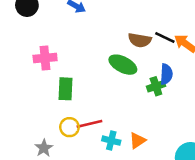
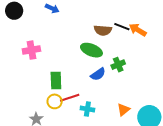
blue semicircle: (166, 74) -> (98, 74), moved, turned 56
green rectangle: (66, 89) -> (56, 80), moved
orange triangle: (137, 141) -> (123, 110), moved

